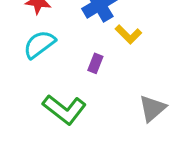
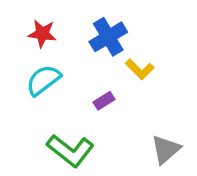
purple rectangle: (95, 63) -> (104, 101), turned 36

